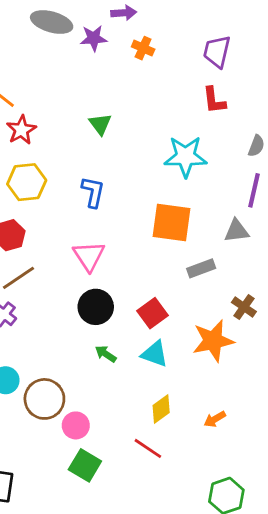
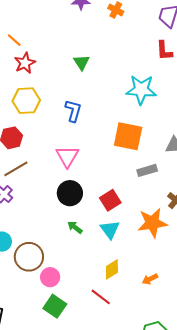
cyan triangle: (155, 354) -> (110, 230), turned 30

